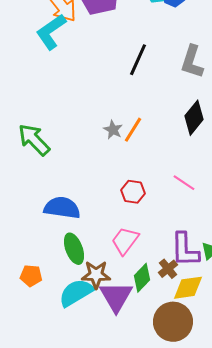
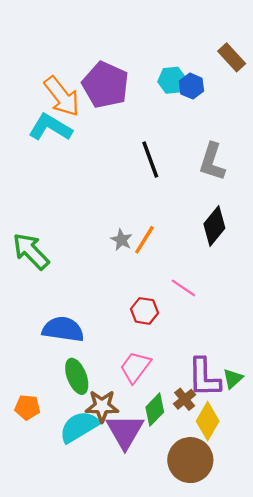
cyan L-shape: (51, 32) -> (50, 127), turned 66
black line: (138, 60) -> (150, 159), turned -44
pink line: (184, 183) -> (183, 288), moved
yellow diamond: (188, 288) -> (208, 421), turned -52

